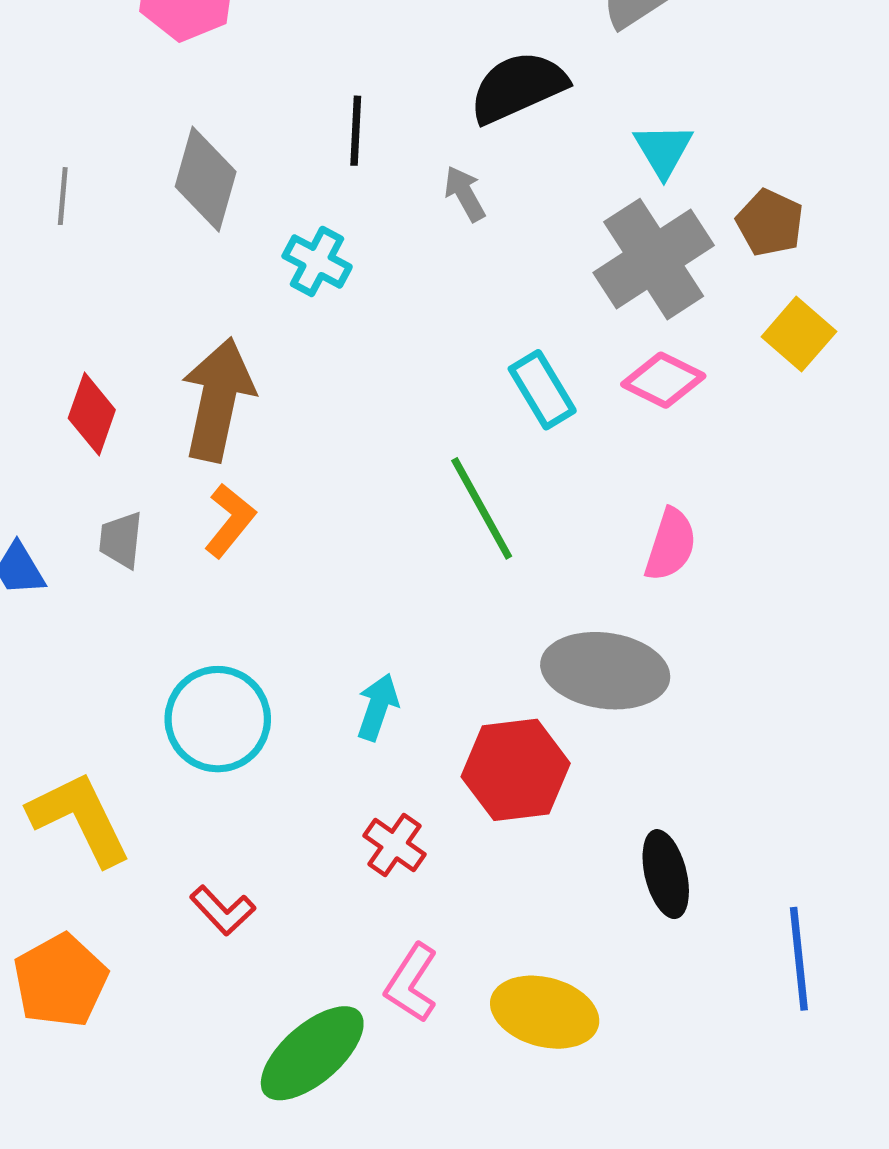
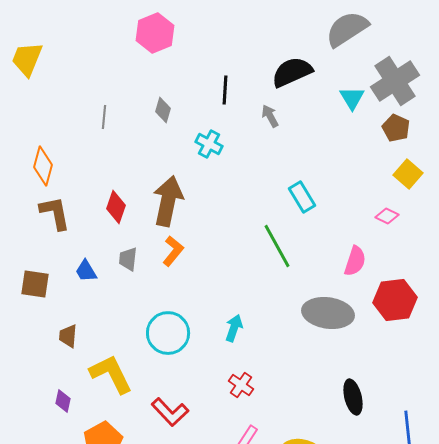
gray diamond: (206, 179) -> (163, 110), size x0.6
gray cross: (654, 259) -> (395, 81), moved
pink diamond: (663, 380) -> (387, 216), moved, size x0.7
red hexagon: (516, 770) -> (395, 300), moved
red L-shape: (223, 910) -> (170, 412), size x1.4

